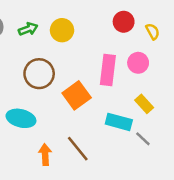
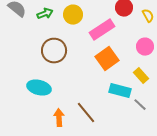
pink circle: (138, 63) -> (145, 47), moved
pink rectangle: (108, 70) -> (102, 30), moved, turned 50
orange square: (77, 95) -> (107, 59), moved

